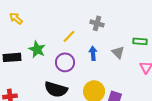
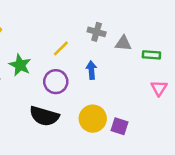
gray triangle: (118, 52) -> (123, 43), moved, turned -40

